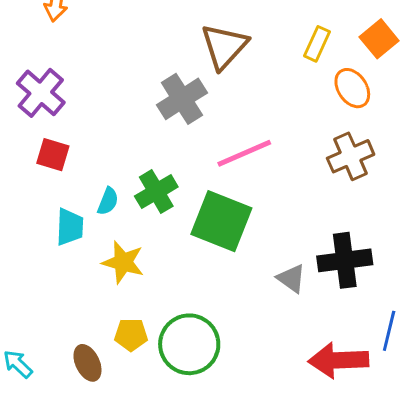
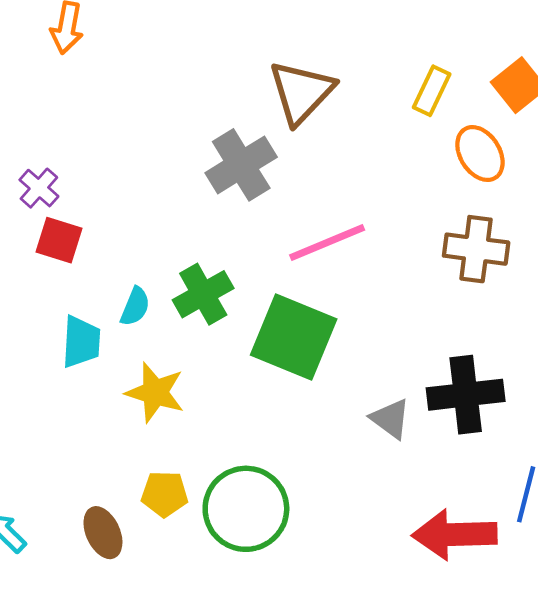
purple cross: (41, 93) -> (39, 188), moved, size x0.6
brown cross: (351, 156) -> (476, 249), turned 30

